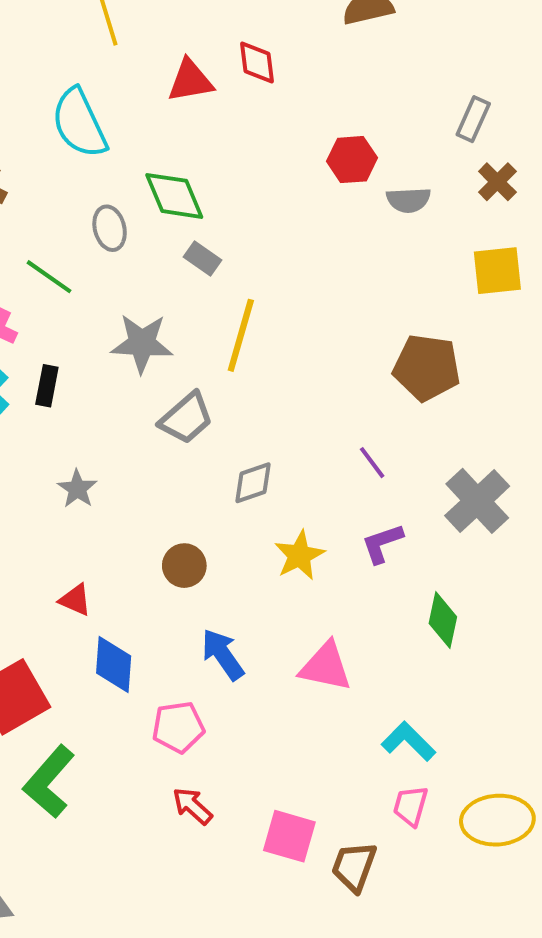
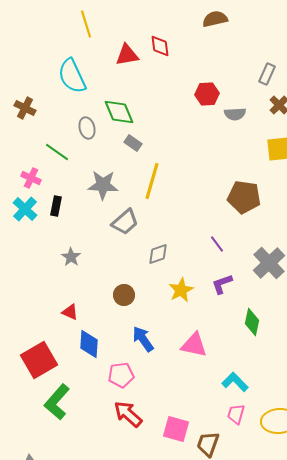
red arrow: (192, 806) -> (128, 414), size x1.4

